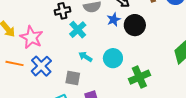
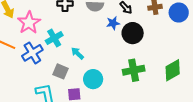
cyan cross: (78, 30) -> (54, 38), moved
cyan circle: (113, 58) -> (93, 79), moved
green cross: (139, 77) -> (134, 70), moved

